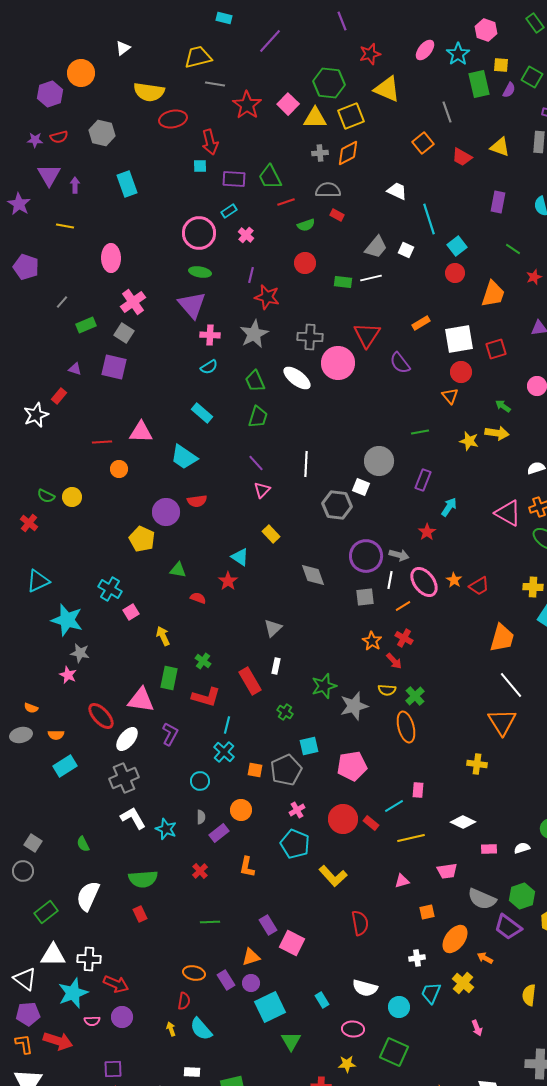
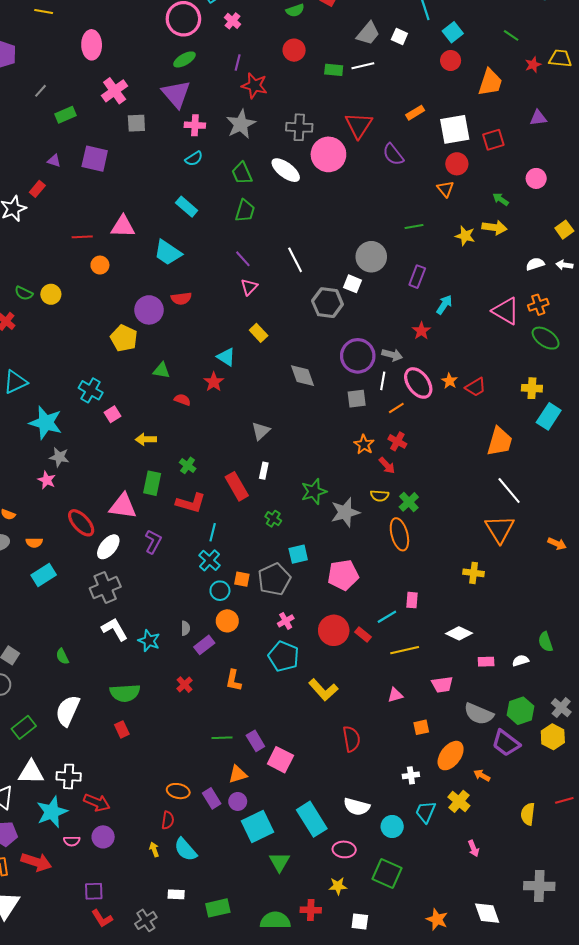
green ellipse: (200, 272) -> (184, 59), turned -40
gray square: (124, 333) -> (136, 123), moved, turned -36
white line: (306, 464) -> (295, 260), turned -30
yellow arrow: (163, 636) -> (146, 439), turned -66
cyan circle: (200, 781) -> (220, 591), moved
green line: (210, 922) -> (222, 738), moved
cyan rectangle: (322, 1000) -> (312, 819), size x2.0

